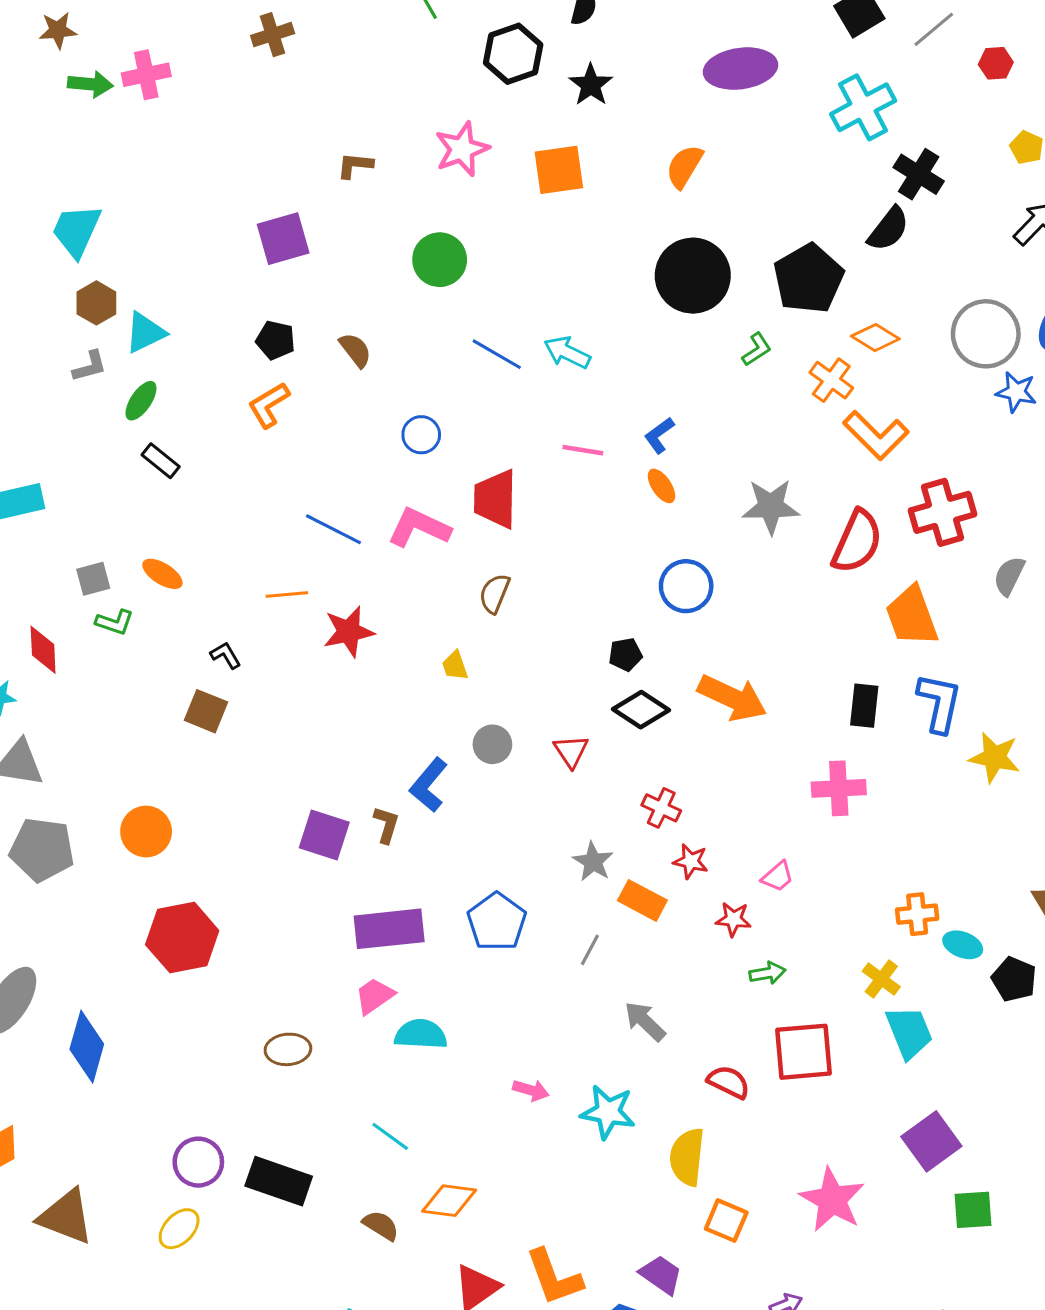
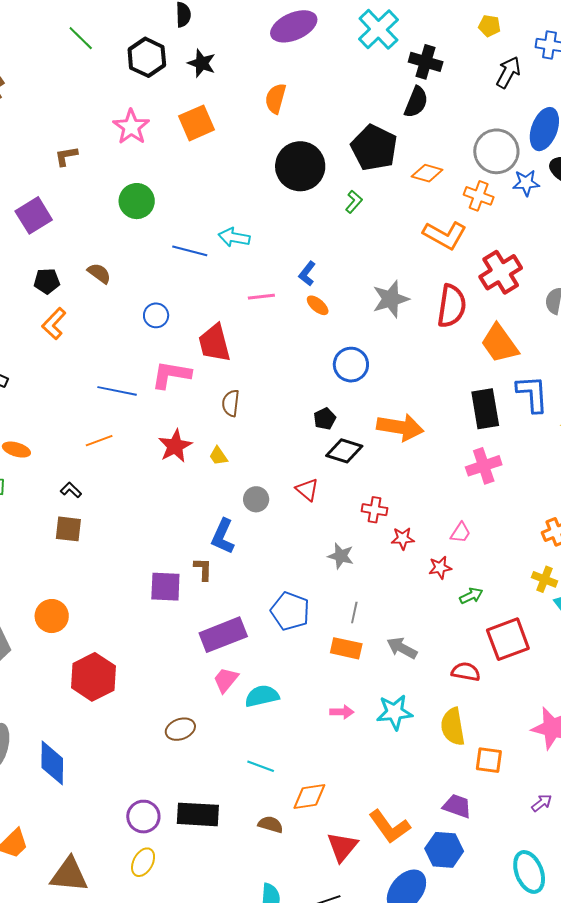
orange cross: (831, 380) -> (479, 196), moved
red star: (349, 632) -> (175, 446), moved
black rectangle: (864, 706) -> (485, 409), size x1.4
orange rectangle: (642, 900) -> (346, 648), moved

